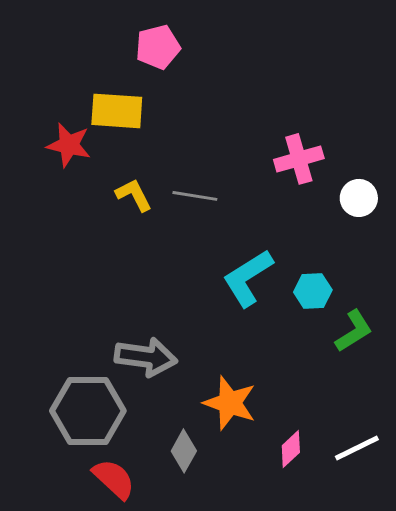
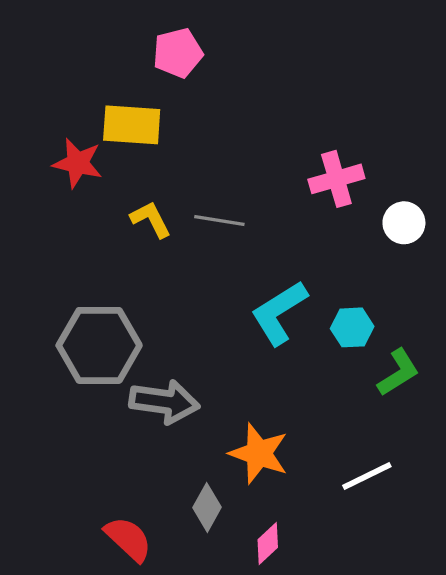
gray hexagon: (88, 411) -> (99, 345), moved
white line: (357, 448) -> (367, 476), moved
pink diamond: (291, 449) -> (268, 543), moved

